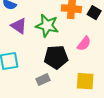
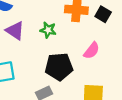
green star: (47, 26) -> (48, 30), size x0.6

